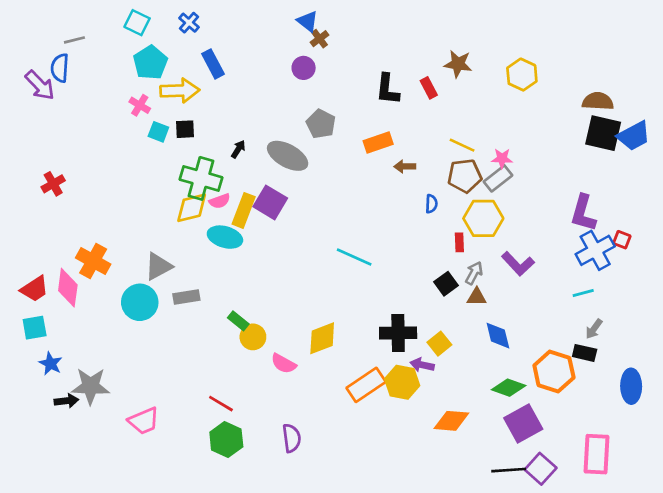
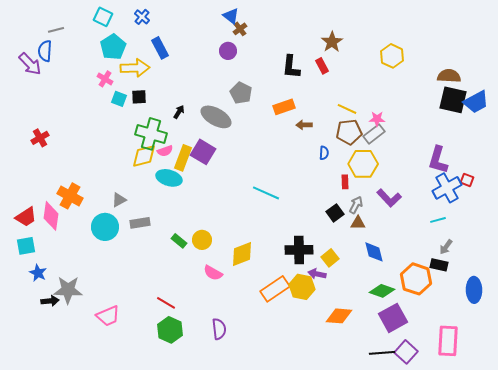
brown star: (458, 64) -> (332, 42), moved, turned 30
gray triangle: (158, 266) -> (119, 200), size x0.7
yellow circle: (253, 337) -> (202, 240), moved

